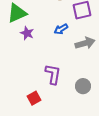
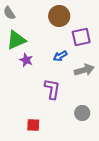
purple L-shape: (53, 74) -> (52, 89), moved
red square: (34, 98) -> (33, 125), turned 32

